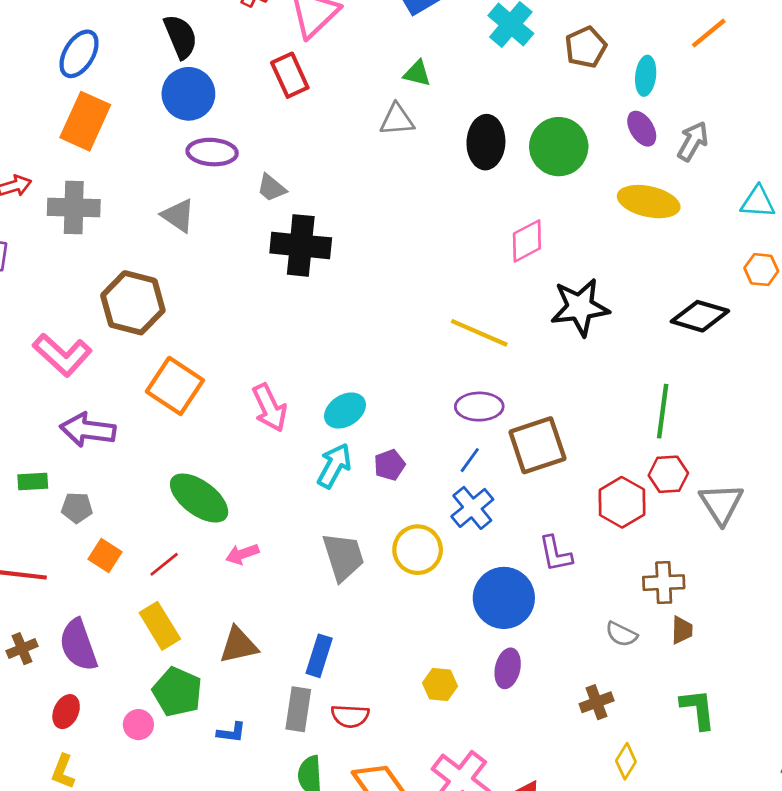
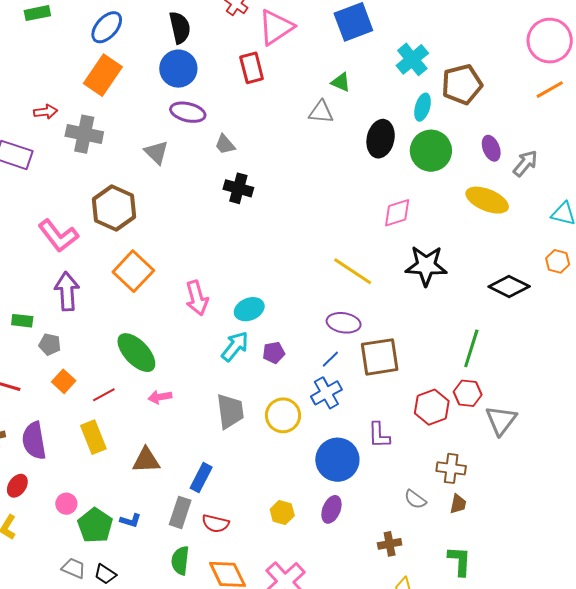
brown pentagon: (586, 47) -> (462, 84), size x1.4
cyan ellipse: (646, 76) -> (423, 107), moved
black cross: (301, 245) -> (238, 188), size x0.7
purple arrow: (88, 430) -> (67, 291), turned 69
green pentagon: (177, 692) -> (95, 525), moved

